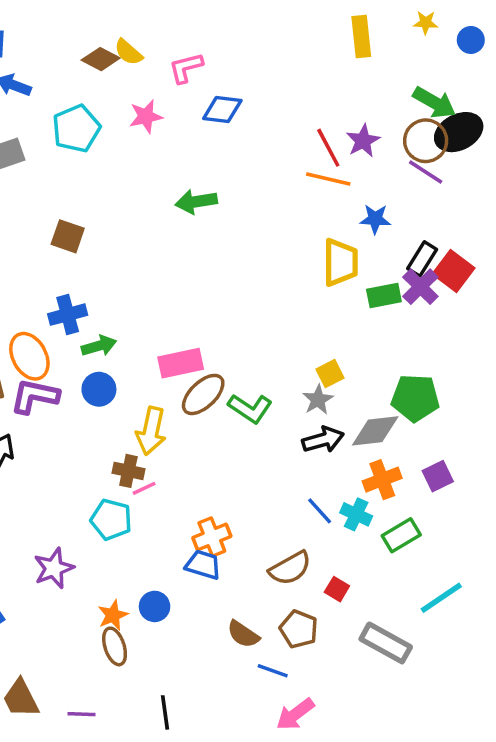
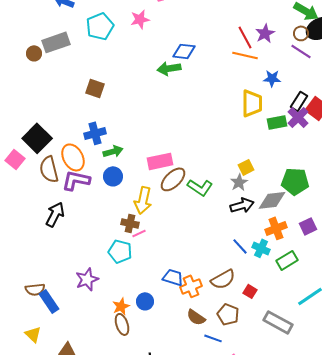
blue diamond: (222, 109) -> (184, 51), moved
brown circle: (426, 141) -> (301, 33), size x0.6
orange cross: (212, 537) -> (191, 286), moved

